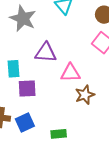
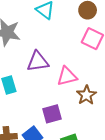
purple square: (27, 89) -> (52, 114), moved

